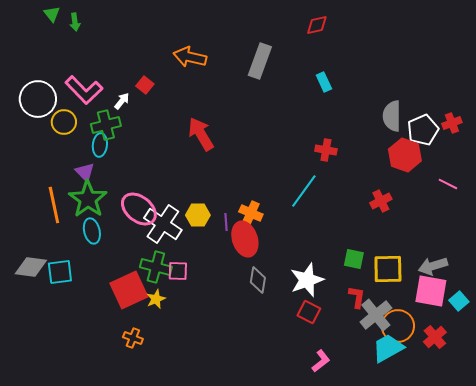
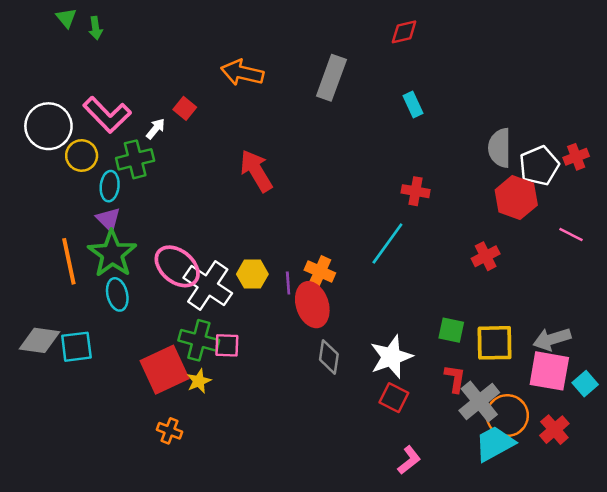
cyan ellipse: (100, 145) -> (110, 186), moved

